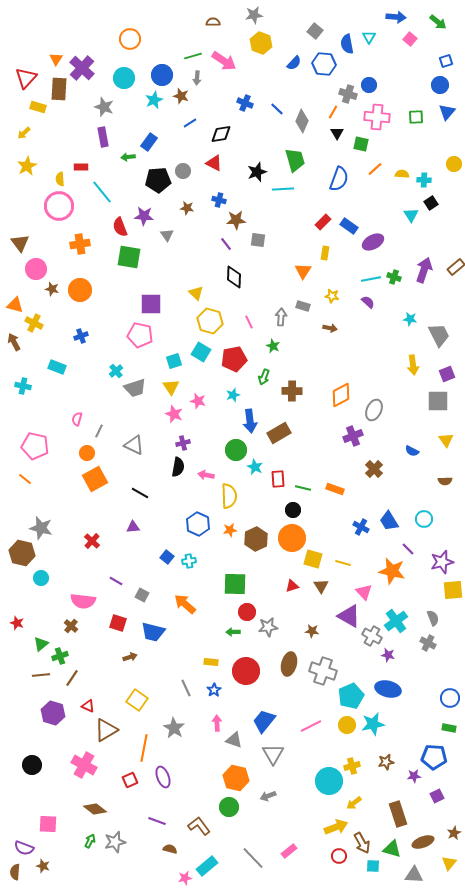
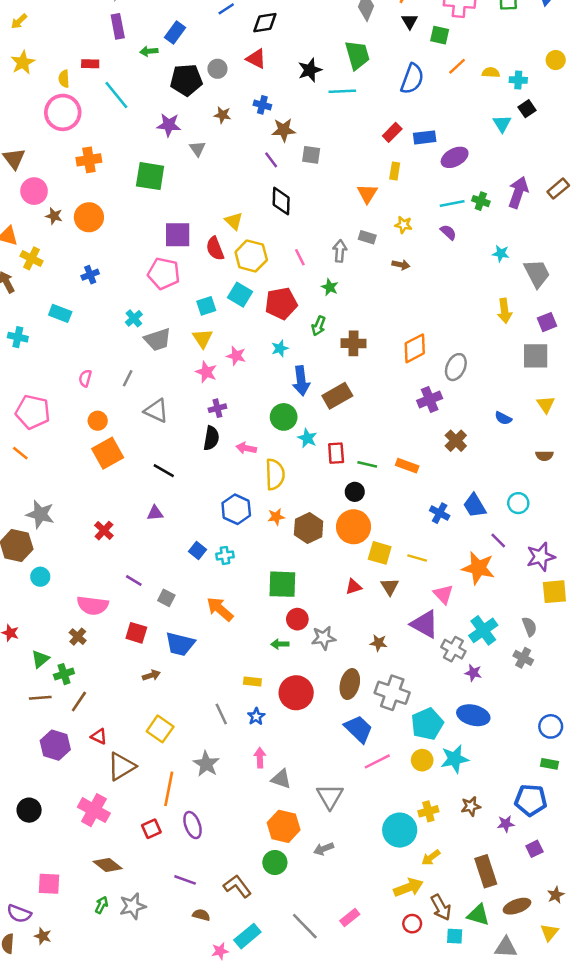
blue rectangle: (349, 226) -> (425, 137), turned -42
red semicircle: (120, 227) -> (215, 248), moved
gray line: (99, 431) -> (128, 378), moved
blue trapezoid: (264, 721) -> (359, 729), moved, turned 95

